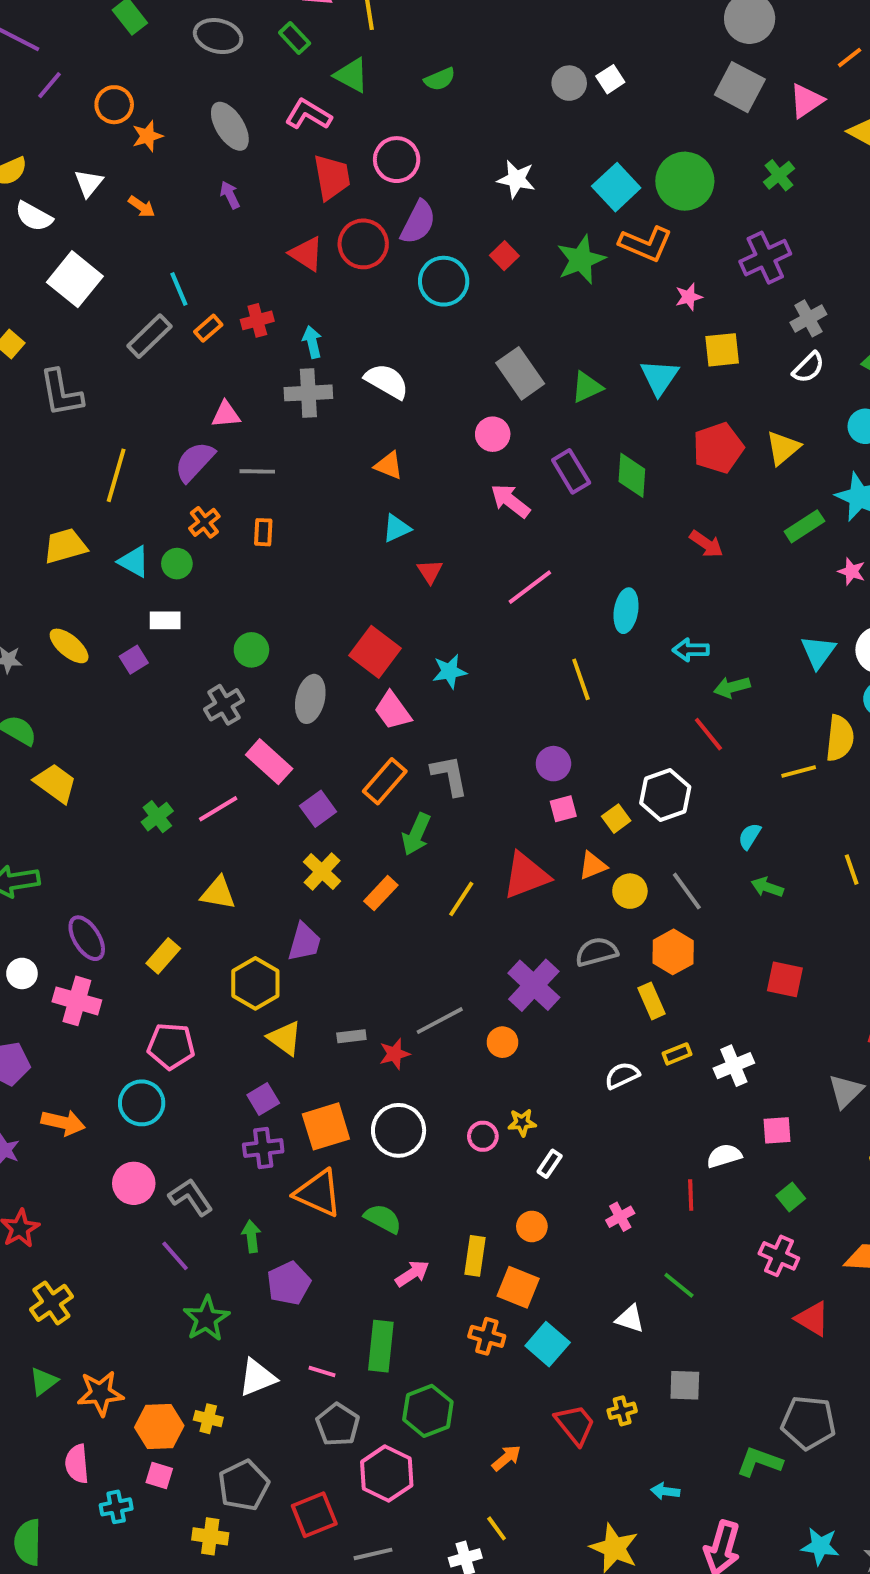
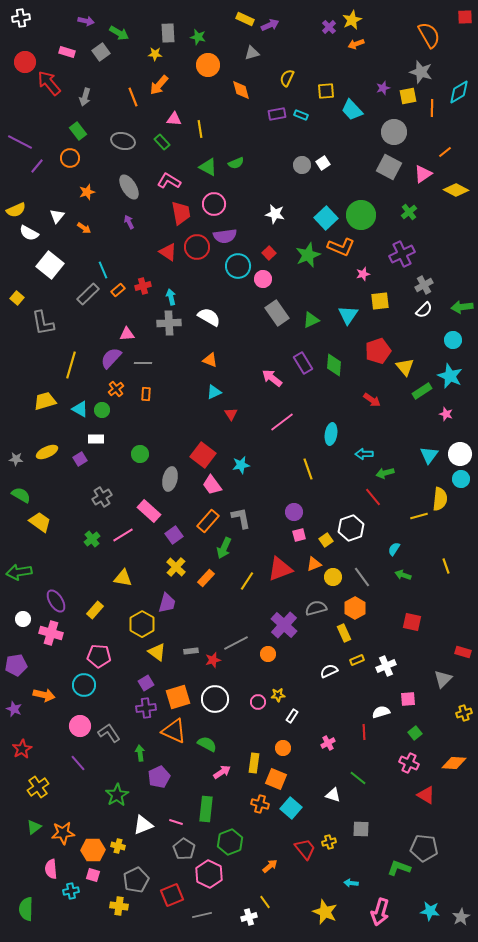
green triangle: (351, 75) -> (208, 167), moved
orange circle: (114, 105) -> (70, 158), moved
purple semicircle: (418, 222) -> (225, 236), turned 55
pink circle: (493, 434) -> (263, 279), moved
yellow triangle: (783, 448) -> (405, 367), moved, turned -30
yellow ellipse: (69, 646) -> (47, 452), turned -65
gray cross: (224, 705) -> (102, 497), moved
purple line: (175, 1256) -> (78, 763), moved

